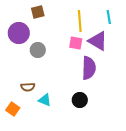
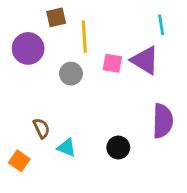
yellow line: (80, 21) -> (84, 37), moved
gray circle: (38, 50) -> (71, 74), moved
purple semicircle: (89, 68) -> (163, 121), moved
brown semicircle: (28, 87) -> (41, 128), turned -112

